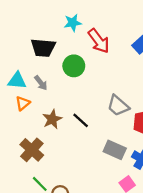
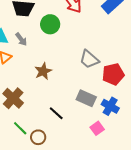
brown star: (52, 119) -> (43, 71), moved
black line: (81, 120) -> (56, 113), moved

